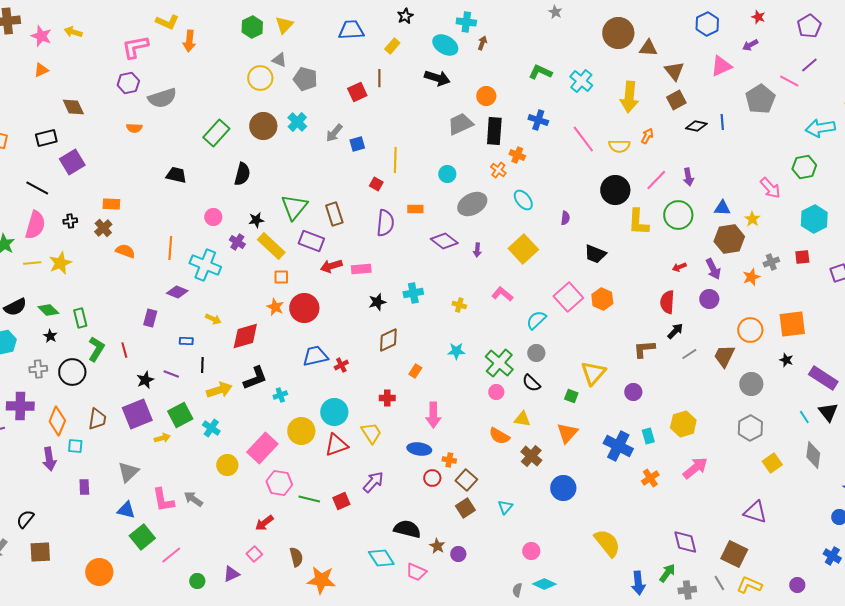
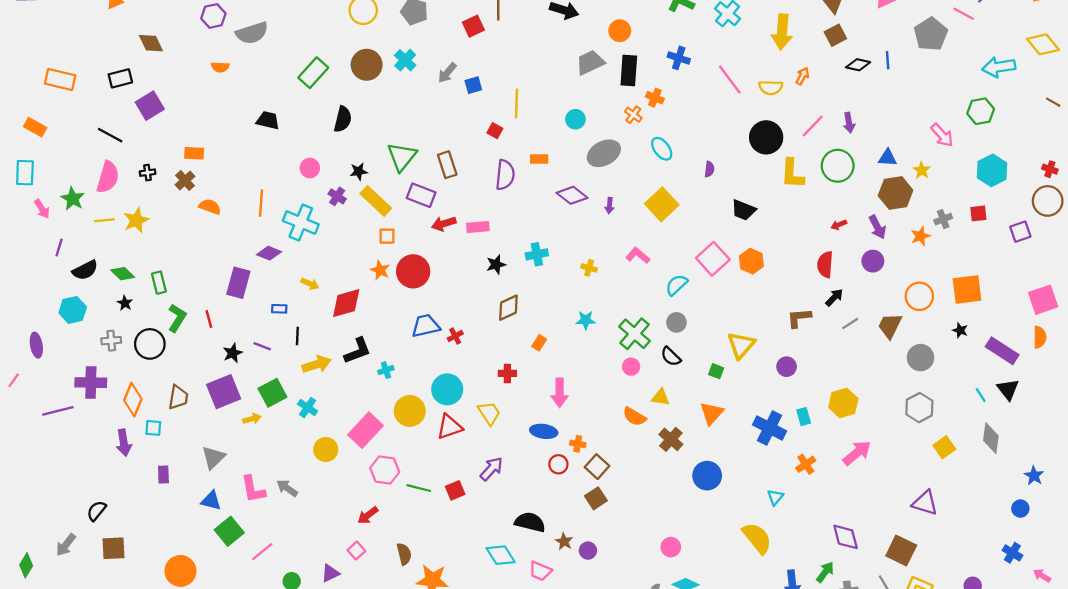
purple rectangle: (150, 318) -> (238, 283), size x1.5
cyan triangle: (505, 507) -> (775, 497), moved

